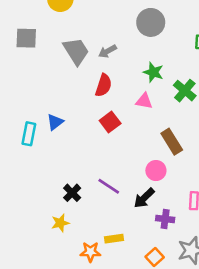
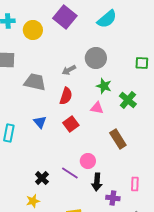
gray circle: (151, 22) -> (96, 58), moved
gray trapezoid: (76, 51) -> (35, 82), moved, turned -45
blue triangle: (55, 122) -> (40, 122), moved, turned -32
pink circle: (156, 171) -> (88, 161), moved
black arrow: (144, 198) -> (97, 182), turned -42

